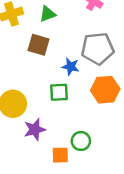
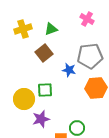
brown square: (39, 45) -> (44, 53), turned 36
green square: (59, 92) -> (45, 90), moved

